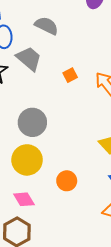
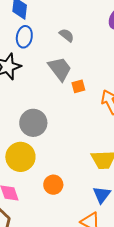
gray semicircle: (47, 26) -> (67, 35), size x0.7
gray trapezoid: (29, 59) -> (60, 69), moved

